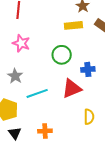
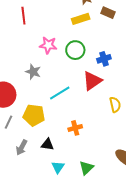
pink star: (21, 43) -> (48, 45), moved
gray star: (15, 76) -> (33, 72), moved
black triangle: (15, 133) -> (47, 144), moved, turned -32

